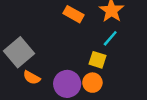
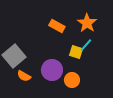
yellow square: (98, 60) -> (76, 52), moved
purple circle: (67, 84) -> (52, 70), moved

